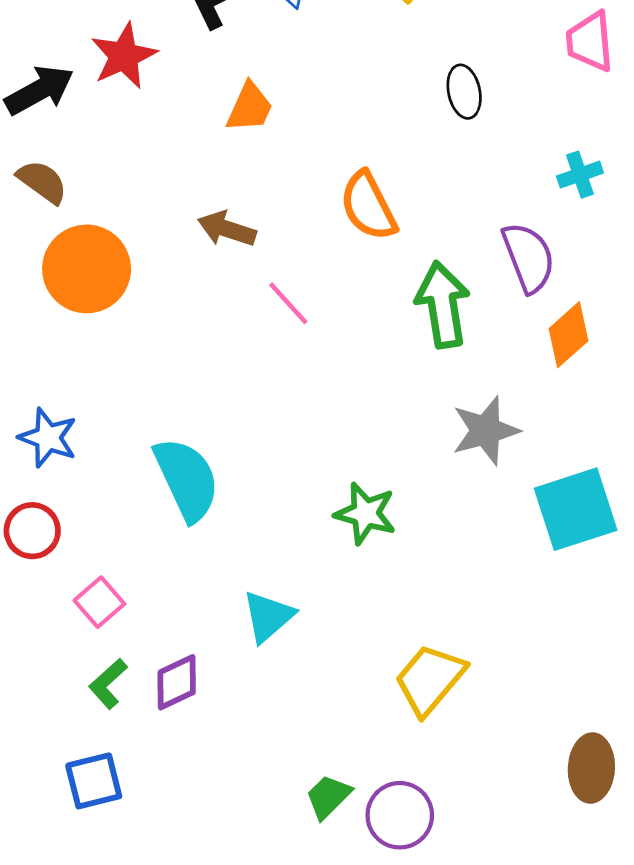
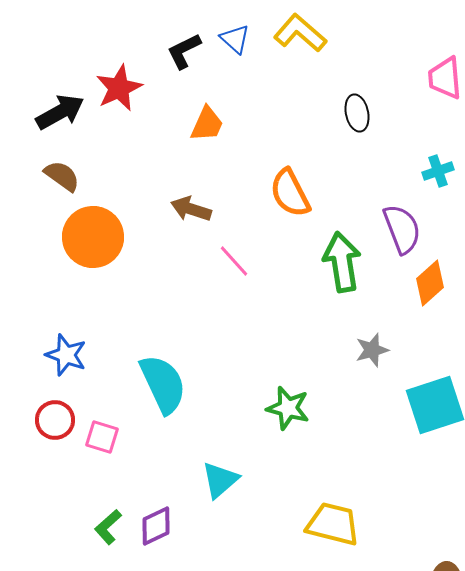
gray star: (486, 431) -> (372, 350), size x0.7
pink square: (99, 602) -> (102, 437), moved, turned -32
yellow trapezoid: (430, 679) -> (333, 524), turned 64

